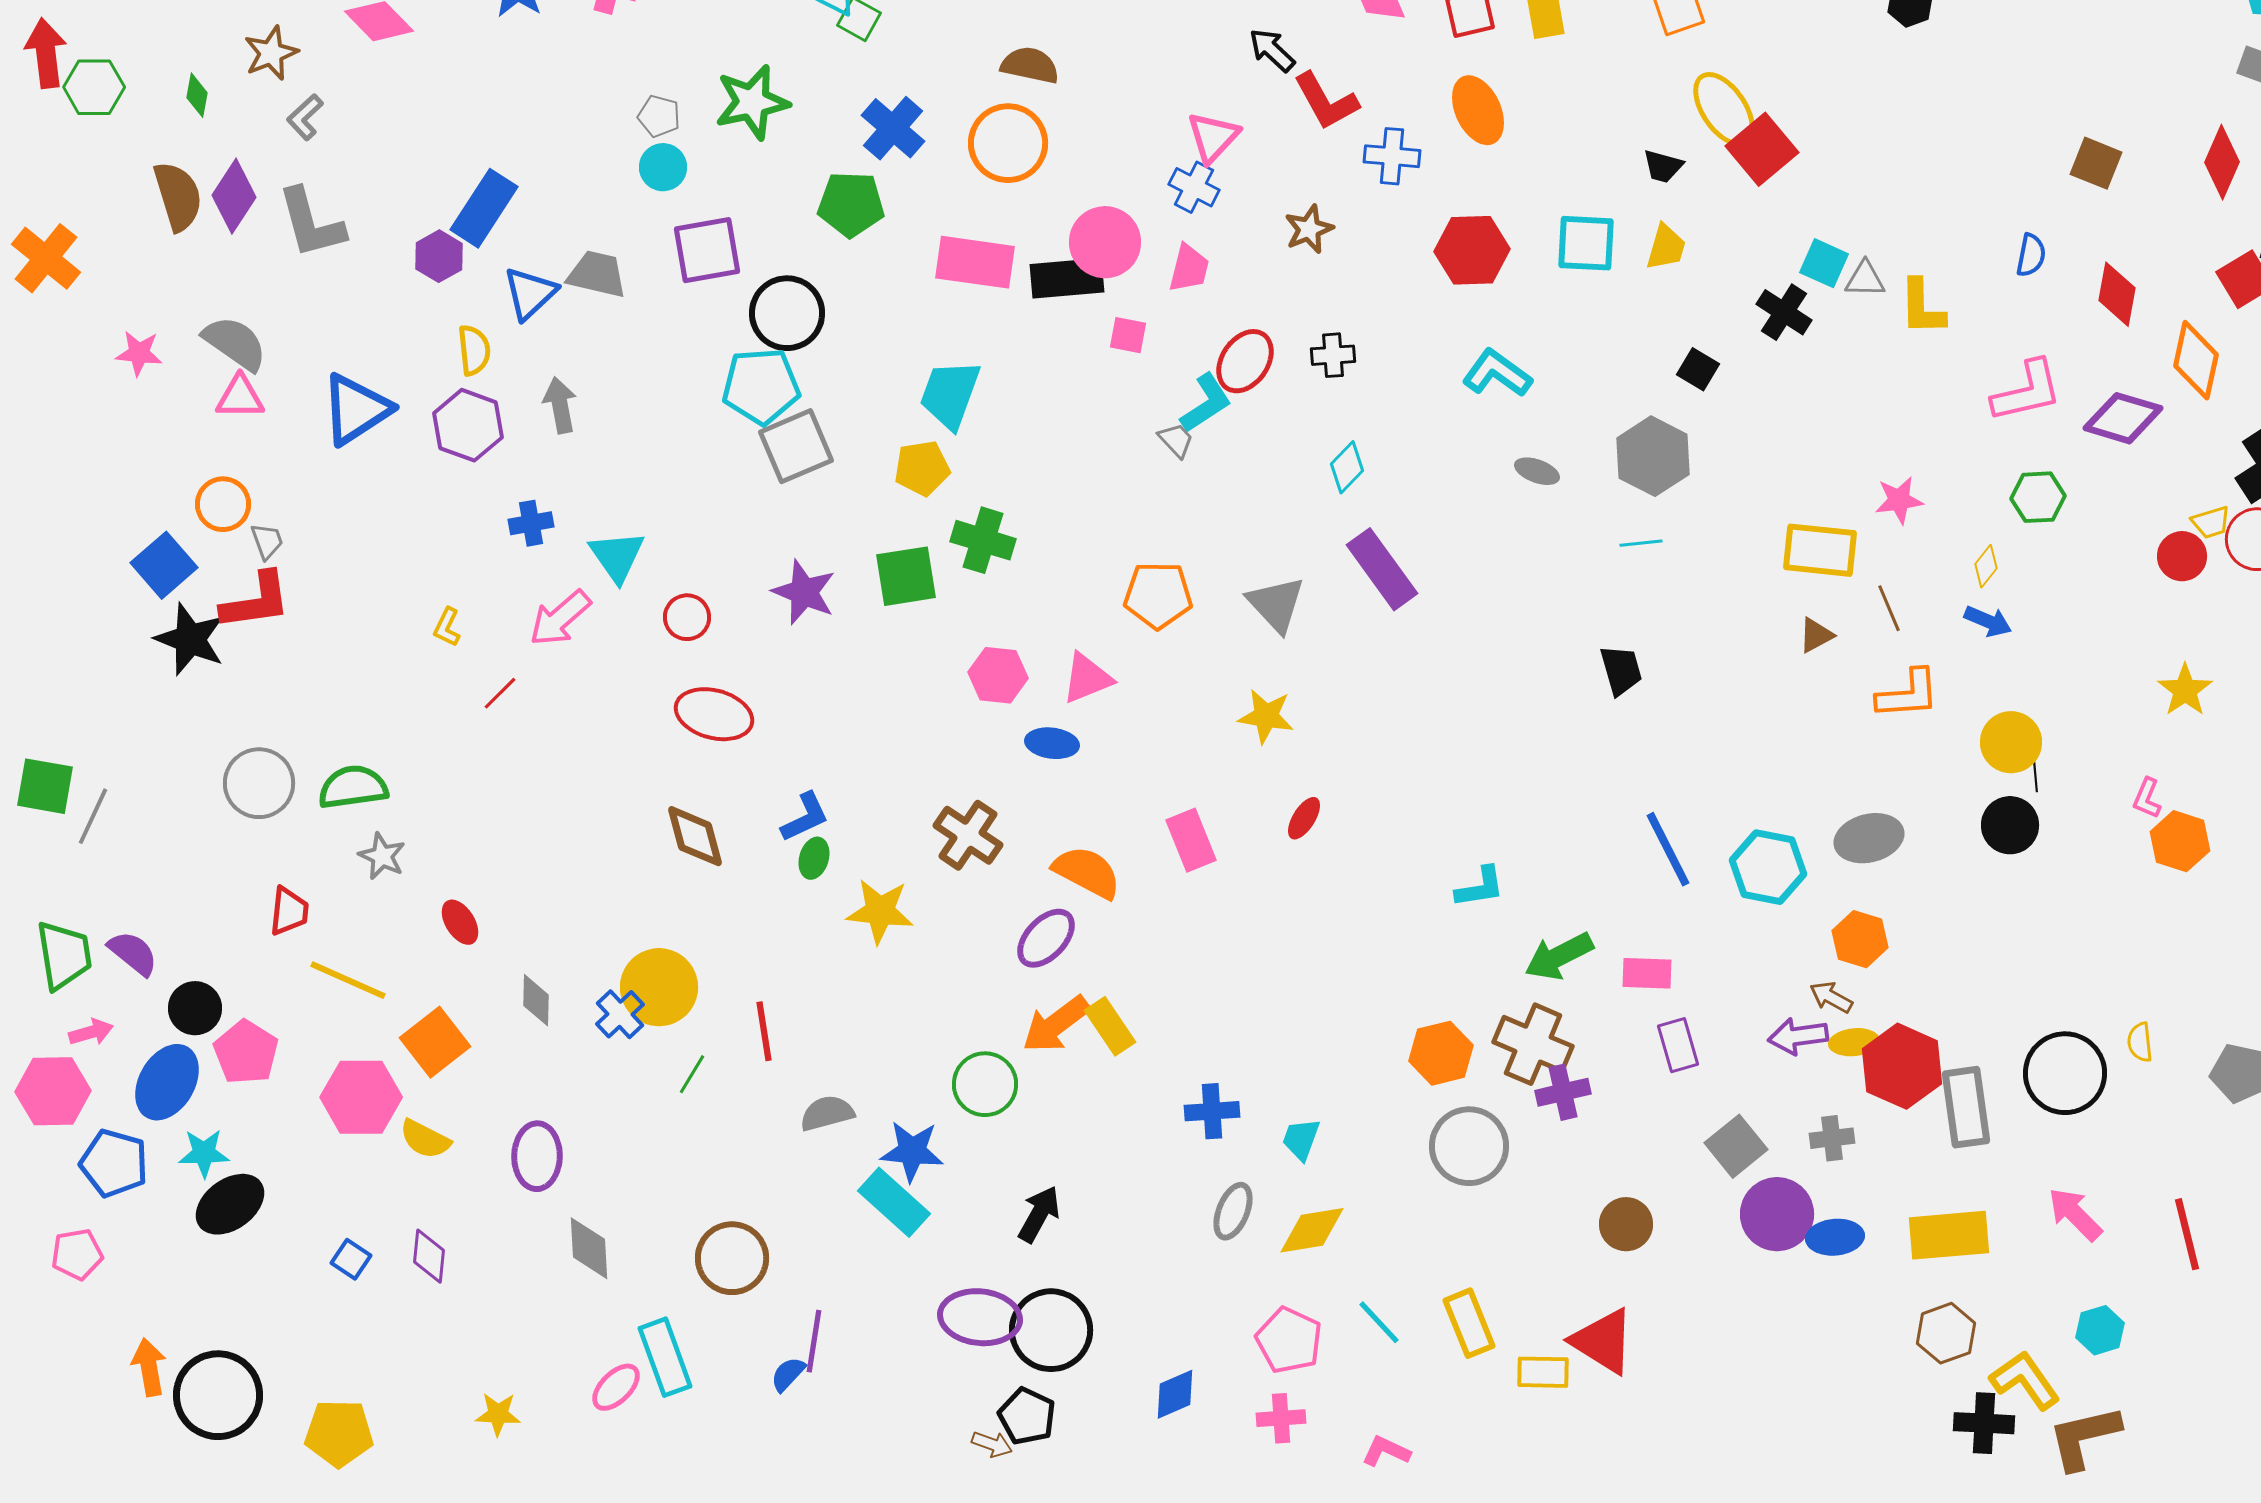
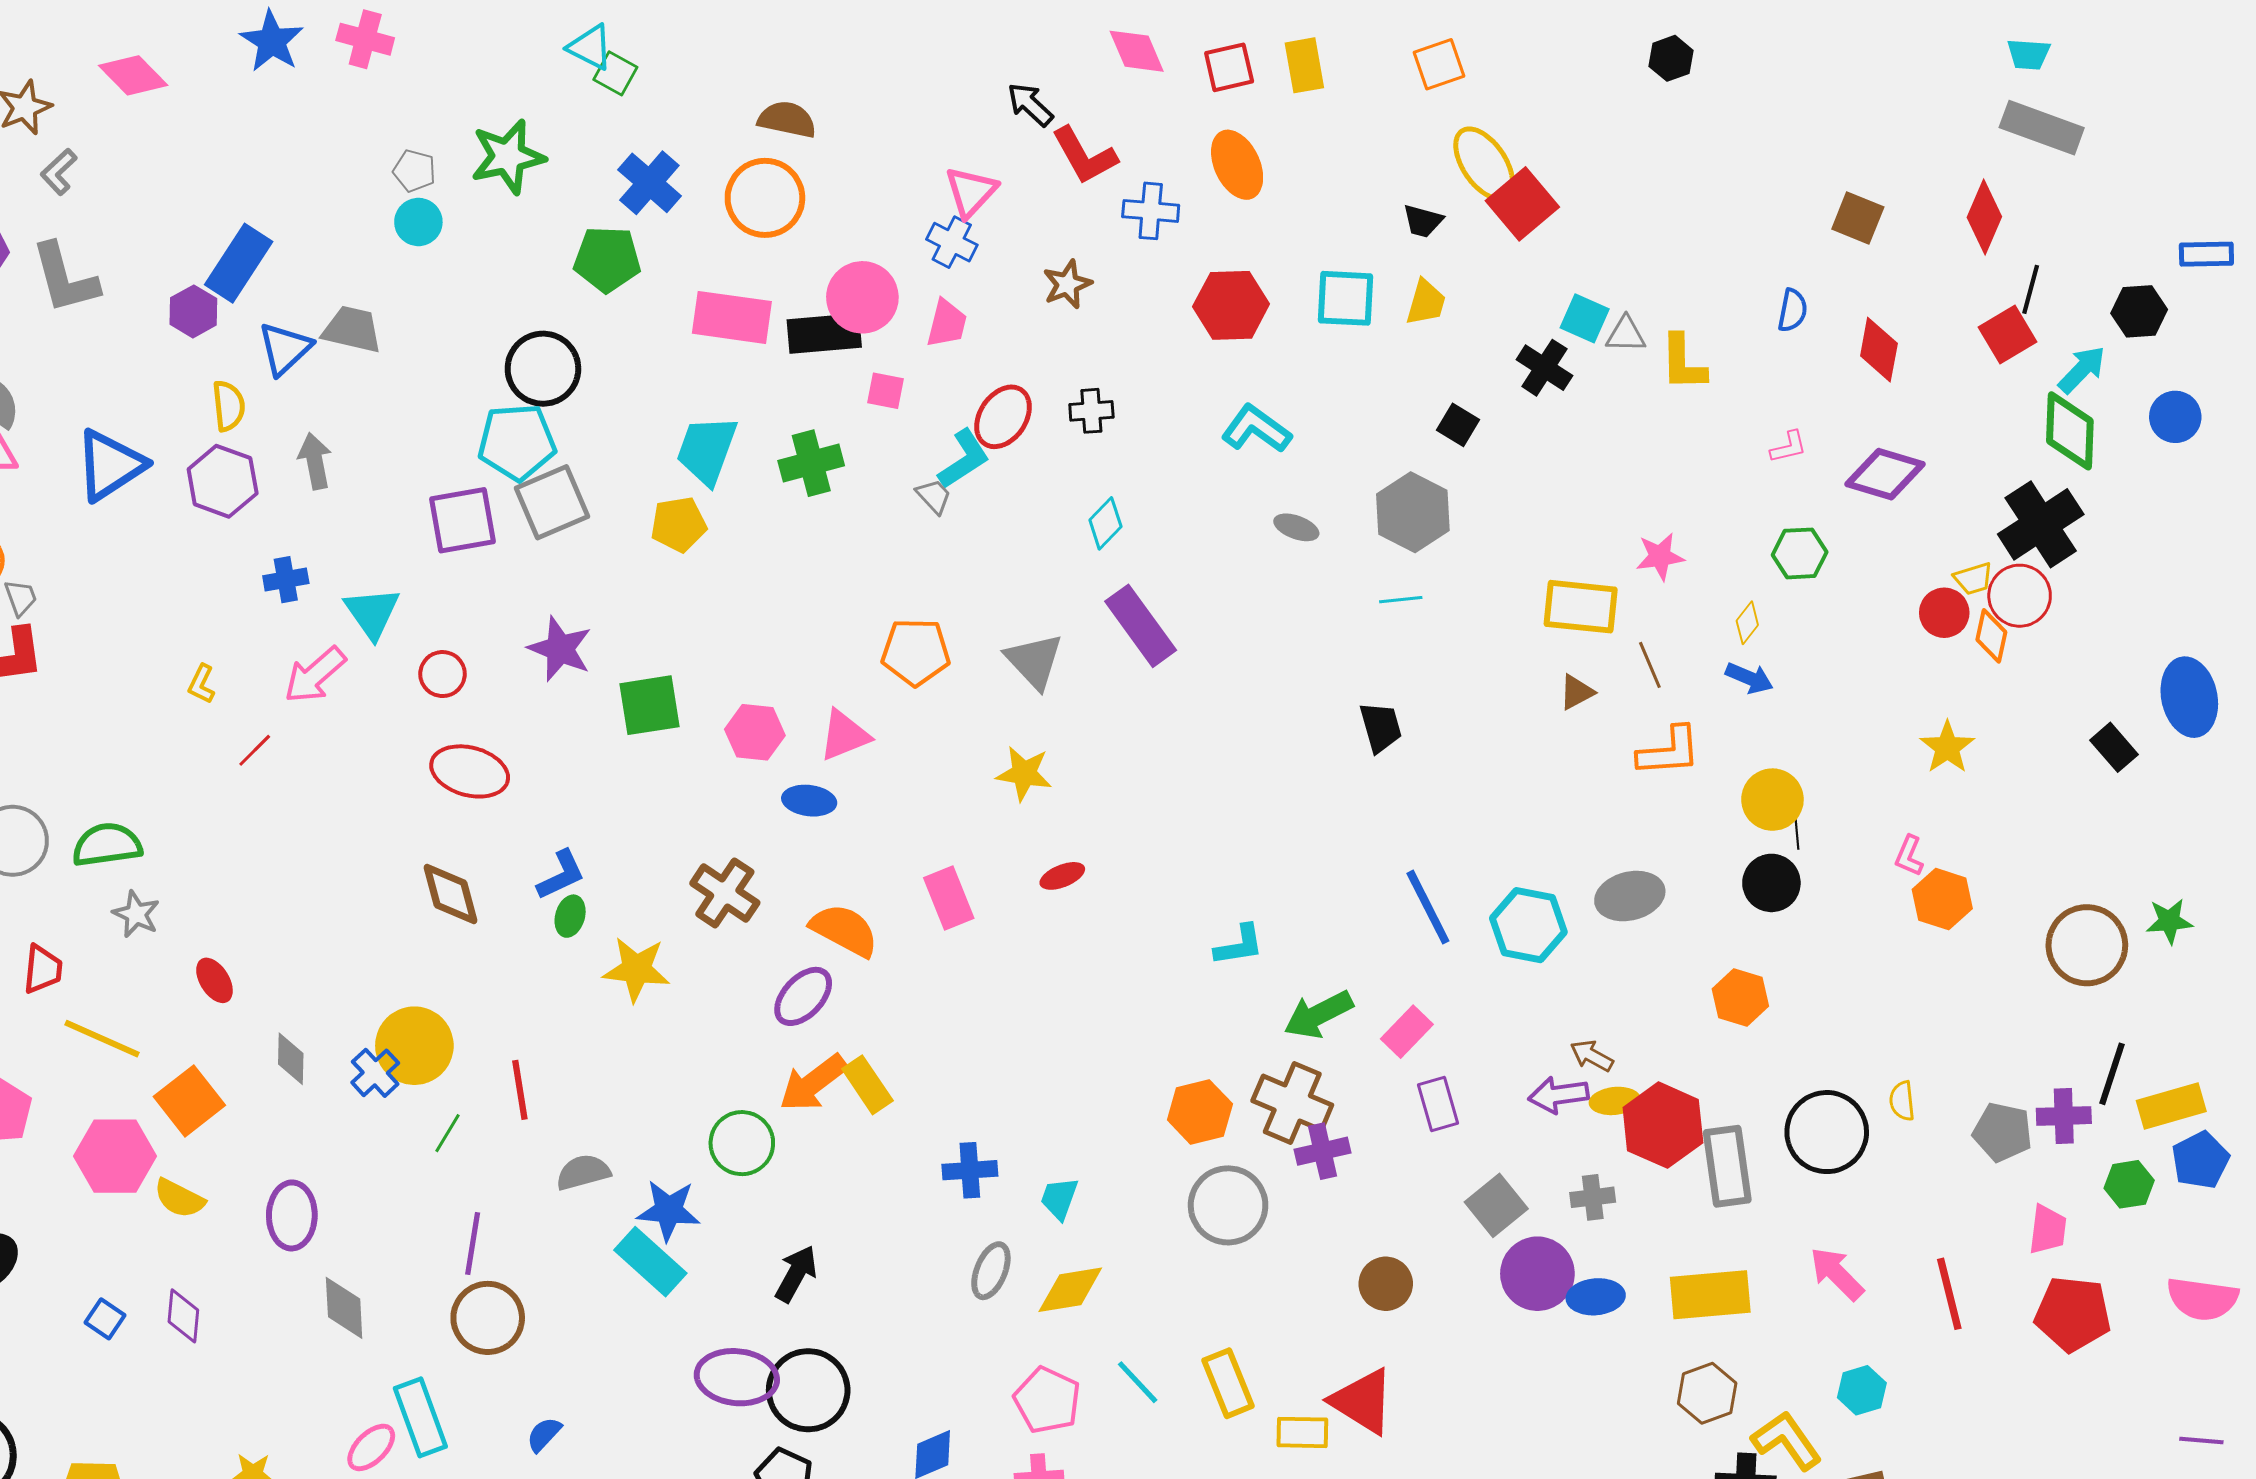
purple square: (707, 250) -> (463, 520), moved
orange diamond: (2196, 360) -> (1991, 636), moved, size x0.7
pink L-shape: (2027, 391) -> (1789, 447), size x0.5
green cross: (983, 540) -> (811, 463), moved, turned -32
green square: (906, 576) -> (649, 705), moved
red ellipse: (1304, 818) -> (1062, 876), turned 36
orange hexagon: (1860, 939) -> (1740, 997), moved
pink rectangle: (1647, 973) -> (1407, 1032), turned -48
purple line: (814, 1341) -> (473, 1244), moved

